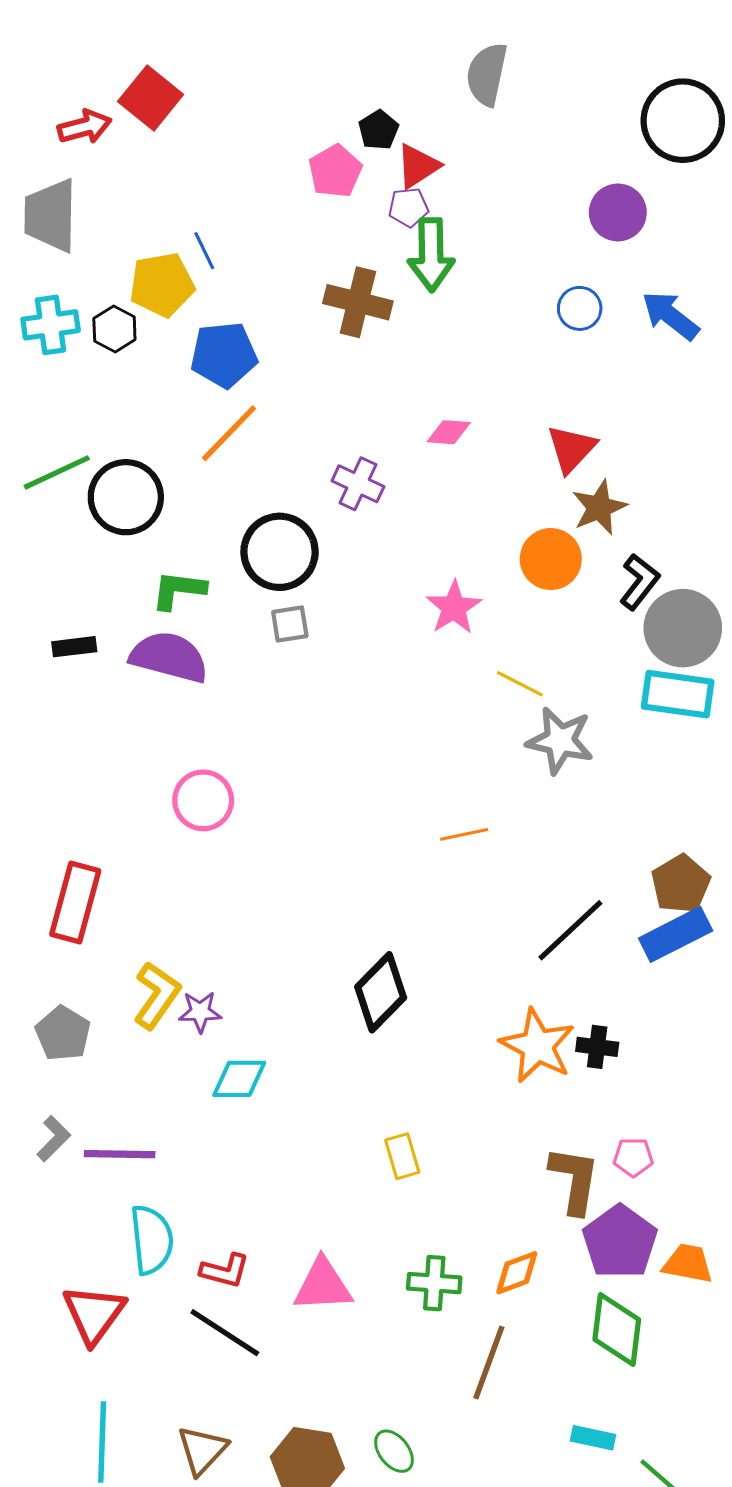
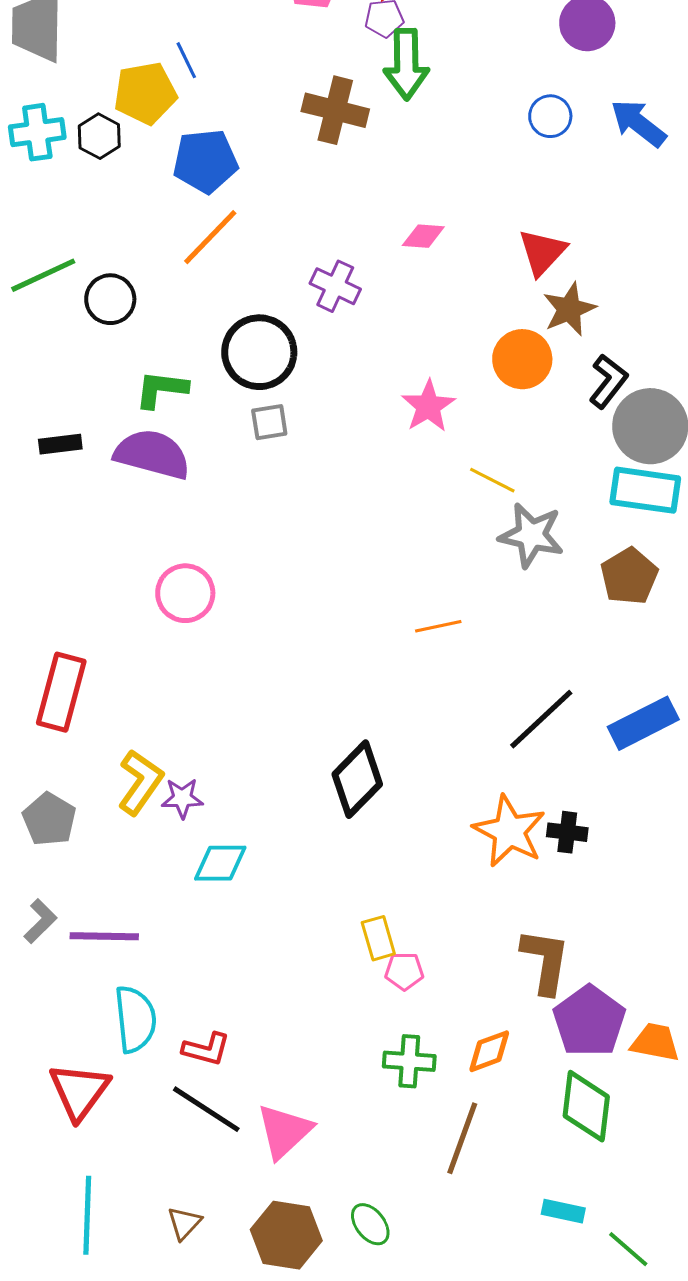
black circle: (126, 497) -> (110, 299), size x0.7
brown pentagon: (681, 884) -> (629, 576), moved
pink pentagon: (633, 1157) -> (404, 971), moved
pink triangle: (323, 1285) -> (284, 1131), moved, turned -40
brown triangle: (202, 1450) -> (184, 1223), size x0.7

